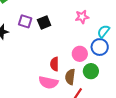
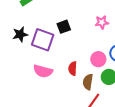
purple square: (25, 21) -> (43, 40), moved, size x1.6
pink semicircle: (48, 82) -> (43, 71), moved

